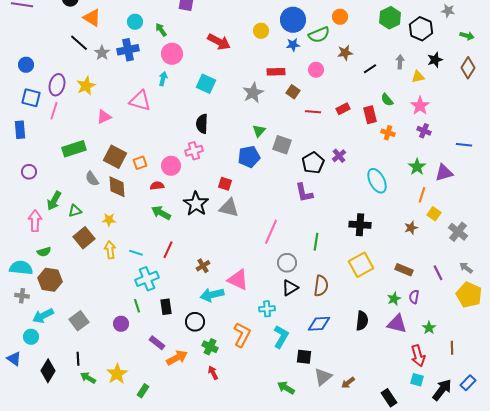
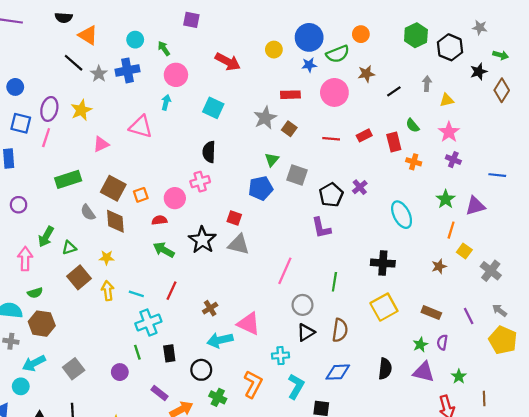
black star: (435, 60) -> (479, 72), moved
pink circle: (316, 70) -> (334, 92), size x1.6
brown square: (293, 92) -> (289, 129), moved

